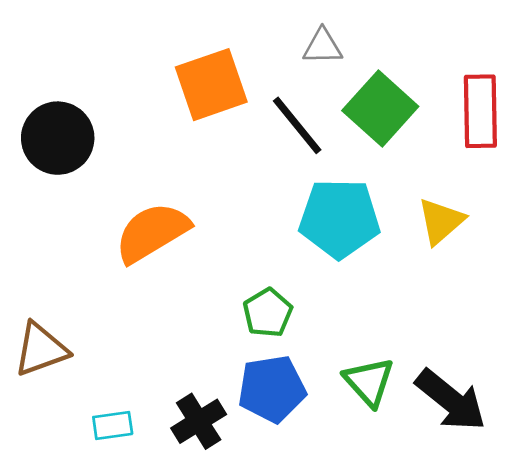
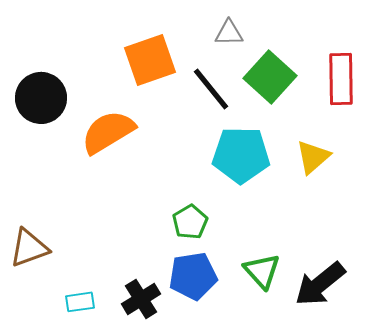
orange semicircle: (152, 232) -> (108, 132), moved
black arrow: (451, 400) -> (320, 284), turned 102

